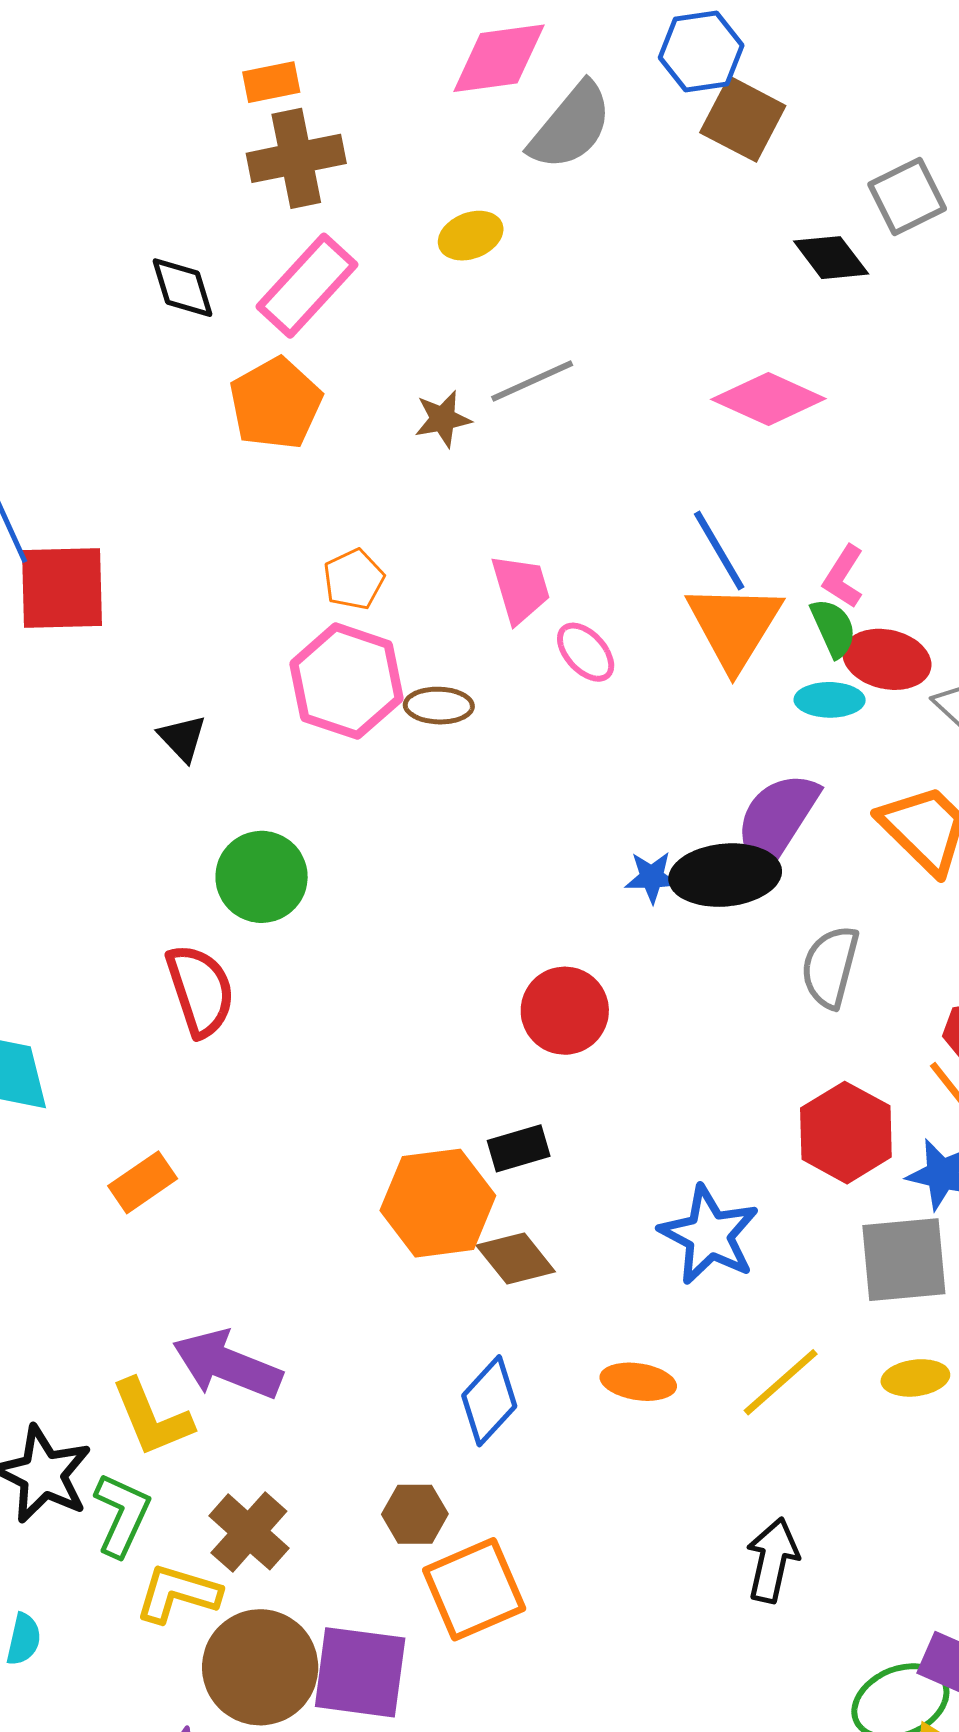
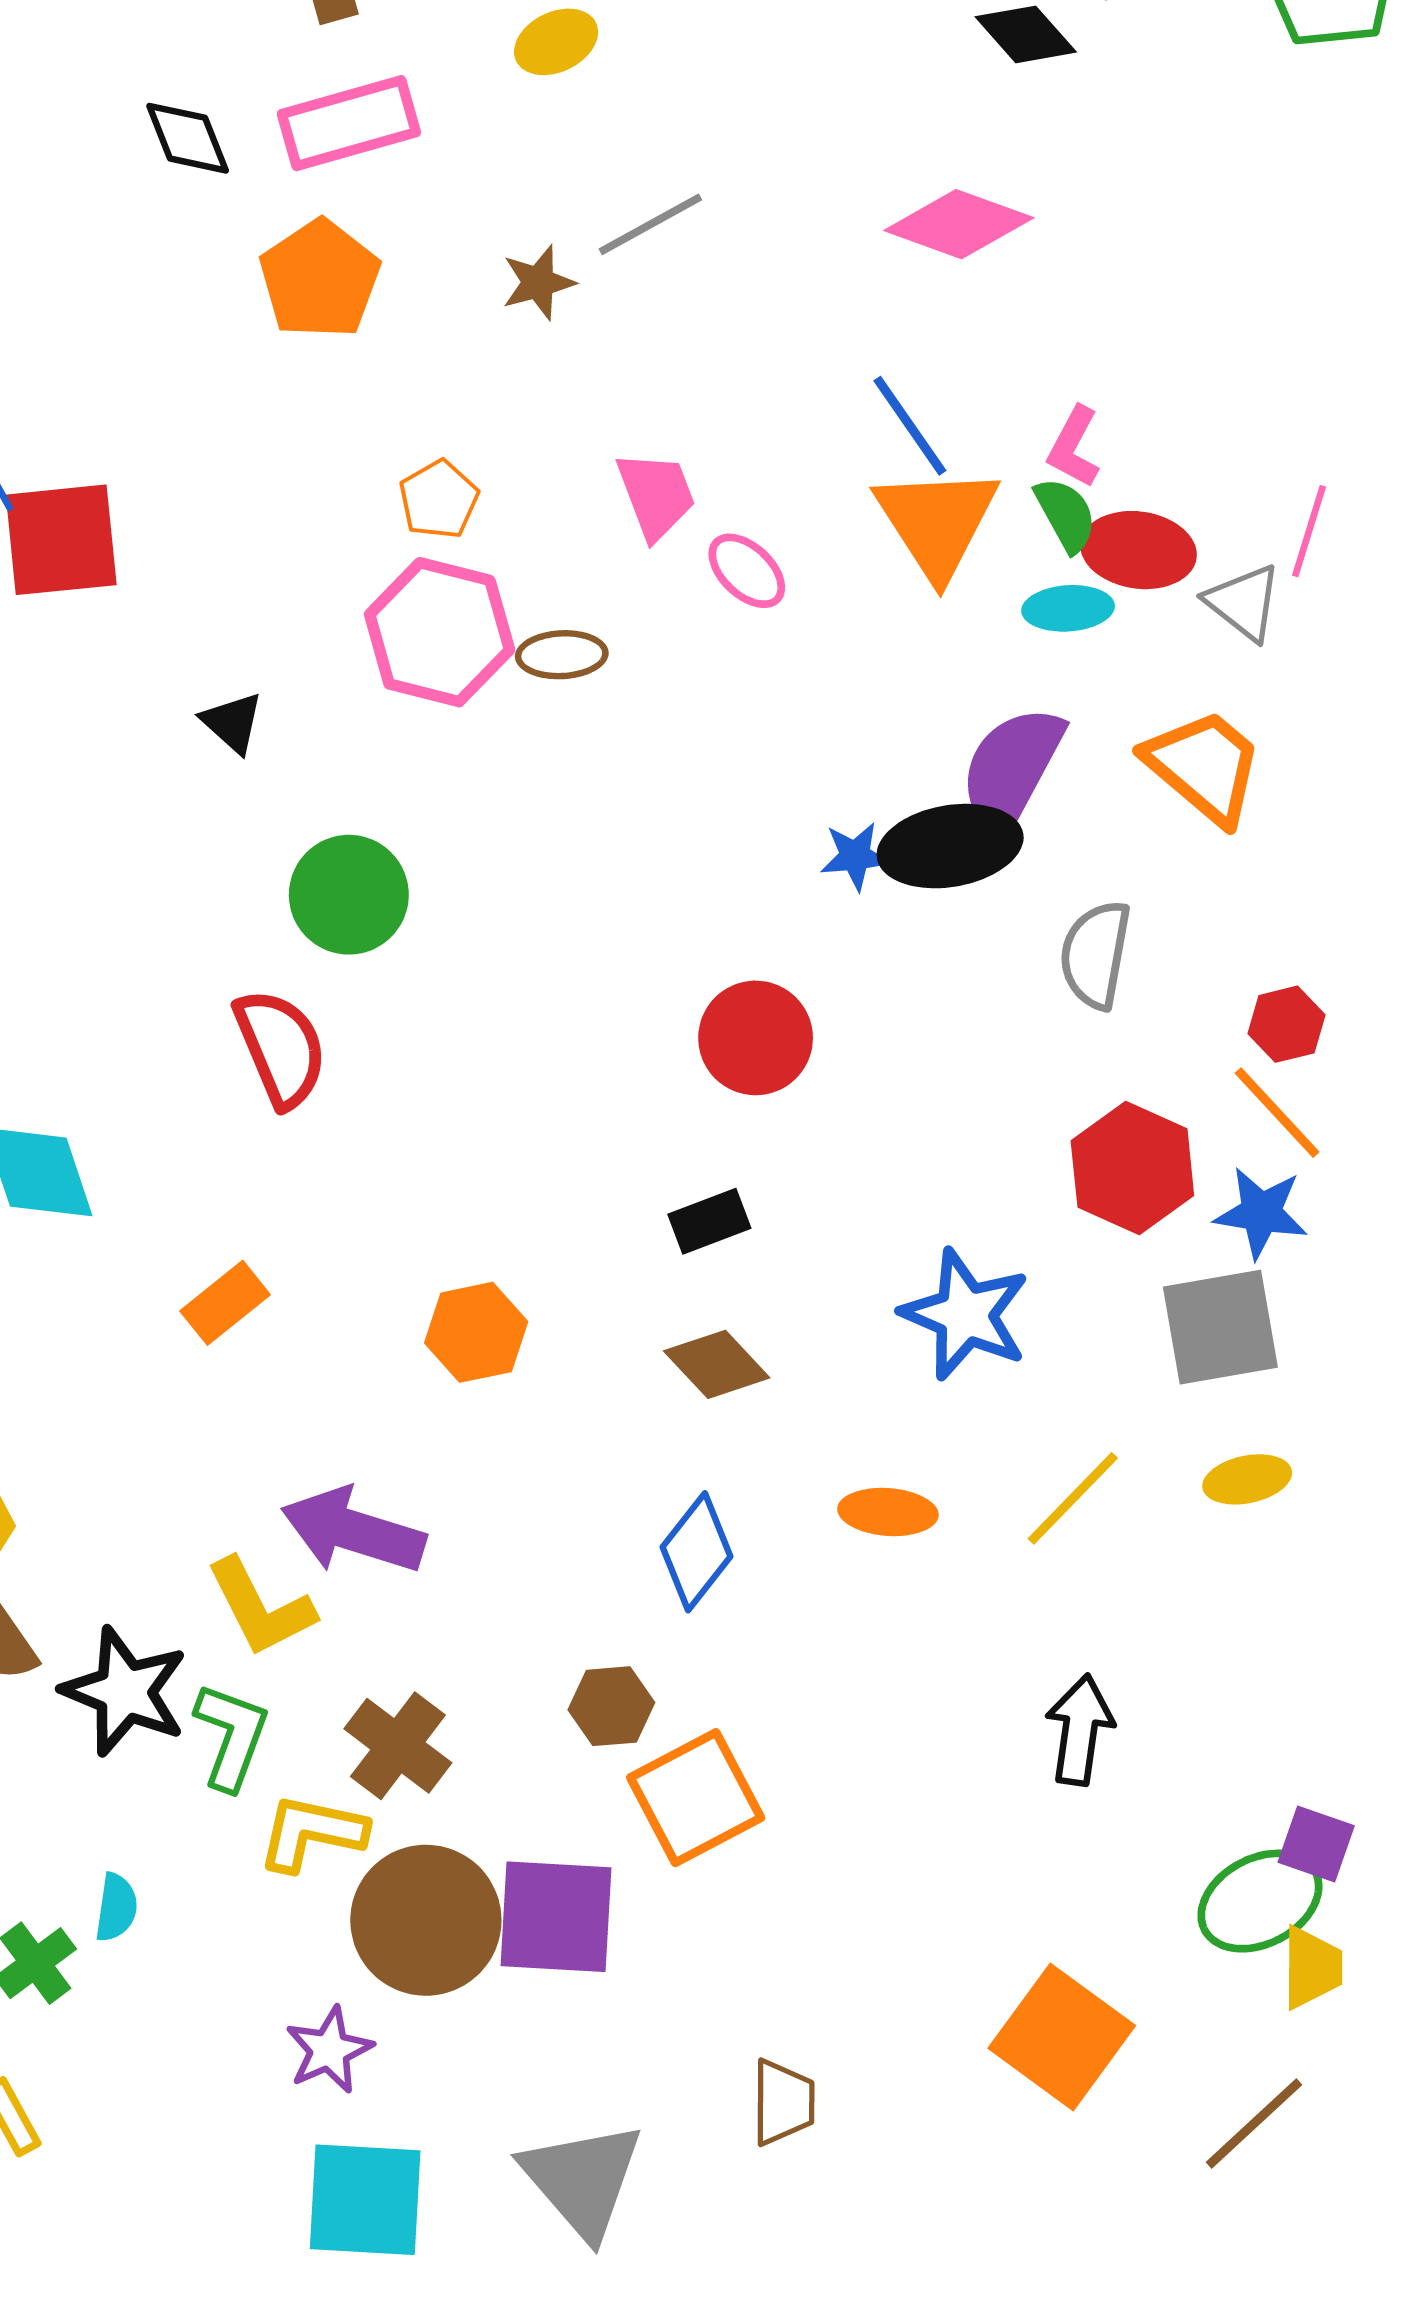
pink rectangle: (307, 286) -> (349, 123), turned 36
orange hexagon: (438, 1203) -> (476, 1332), moved, size x0.7

